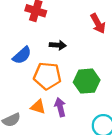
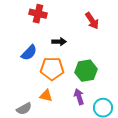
purple arrow: (60, 107) -> (79, 97), moved

